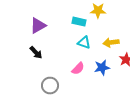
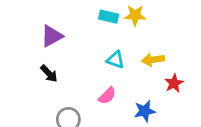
cyan rectangle: (79, 22) -> (109, 17), moved
blue star: (102, 68) -> (145, 111), moved

